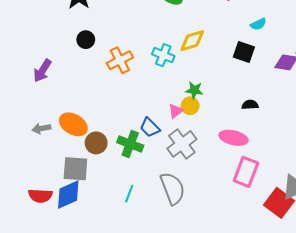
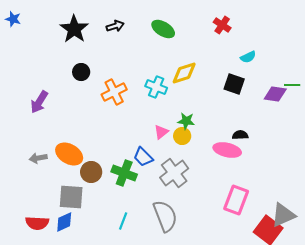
pink triangle: (176, 111) -> (161, 132), moved
pink ellipse: (234, 138) -> (227, 150), moved
blue diamond: (68, 195) -> (64, 222), size x0.7

